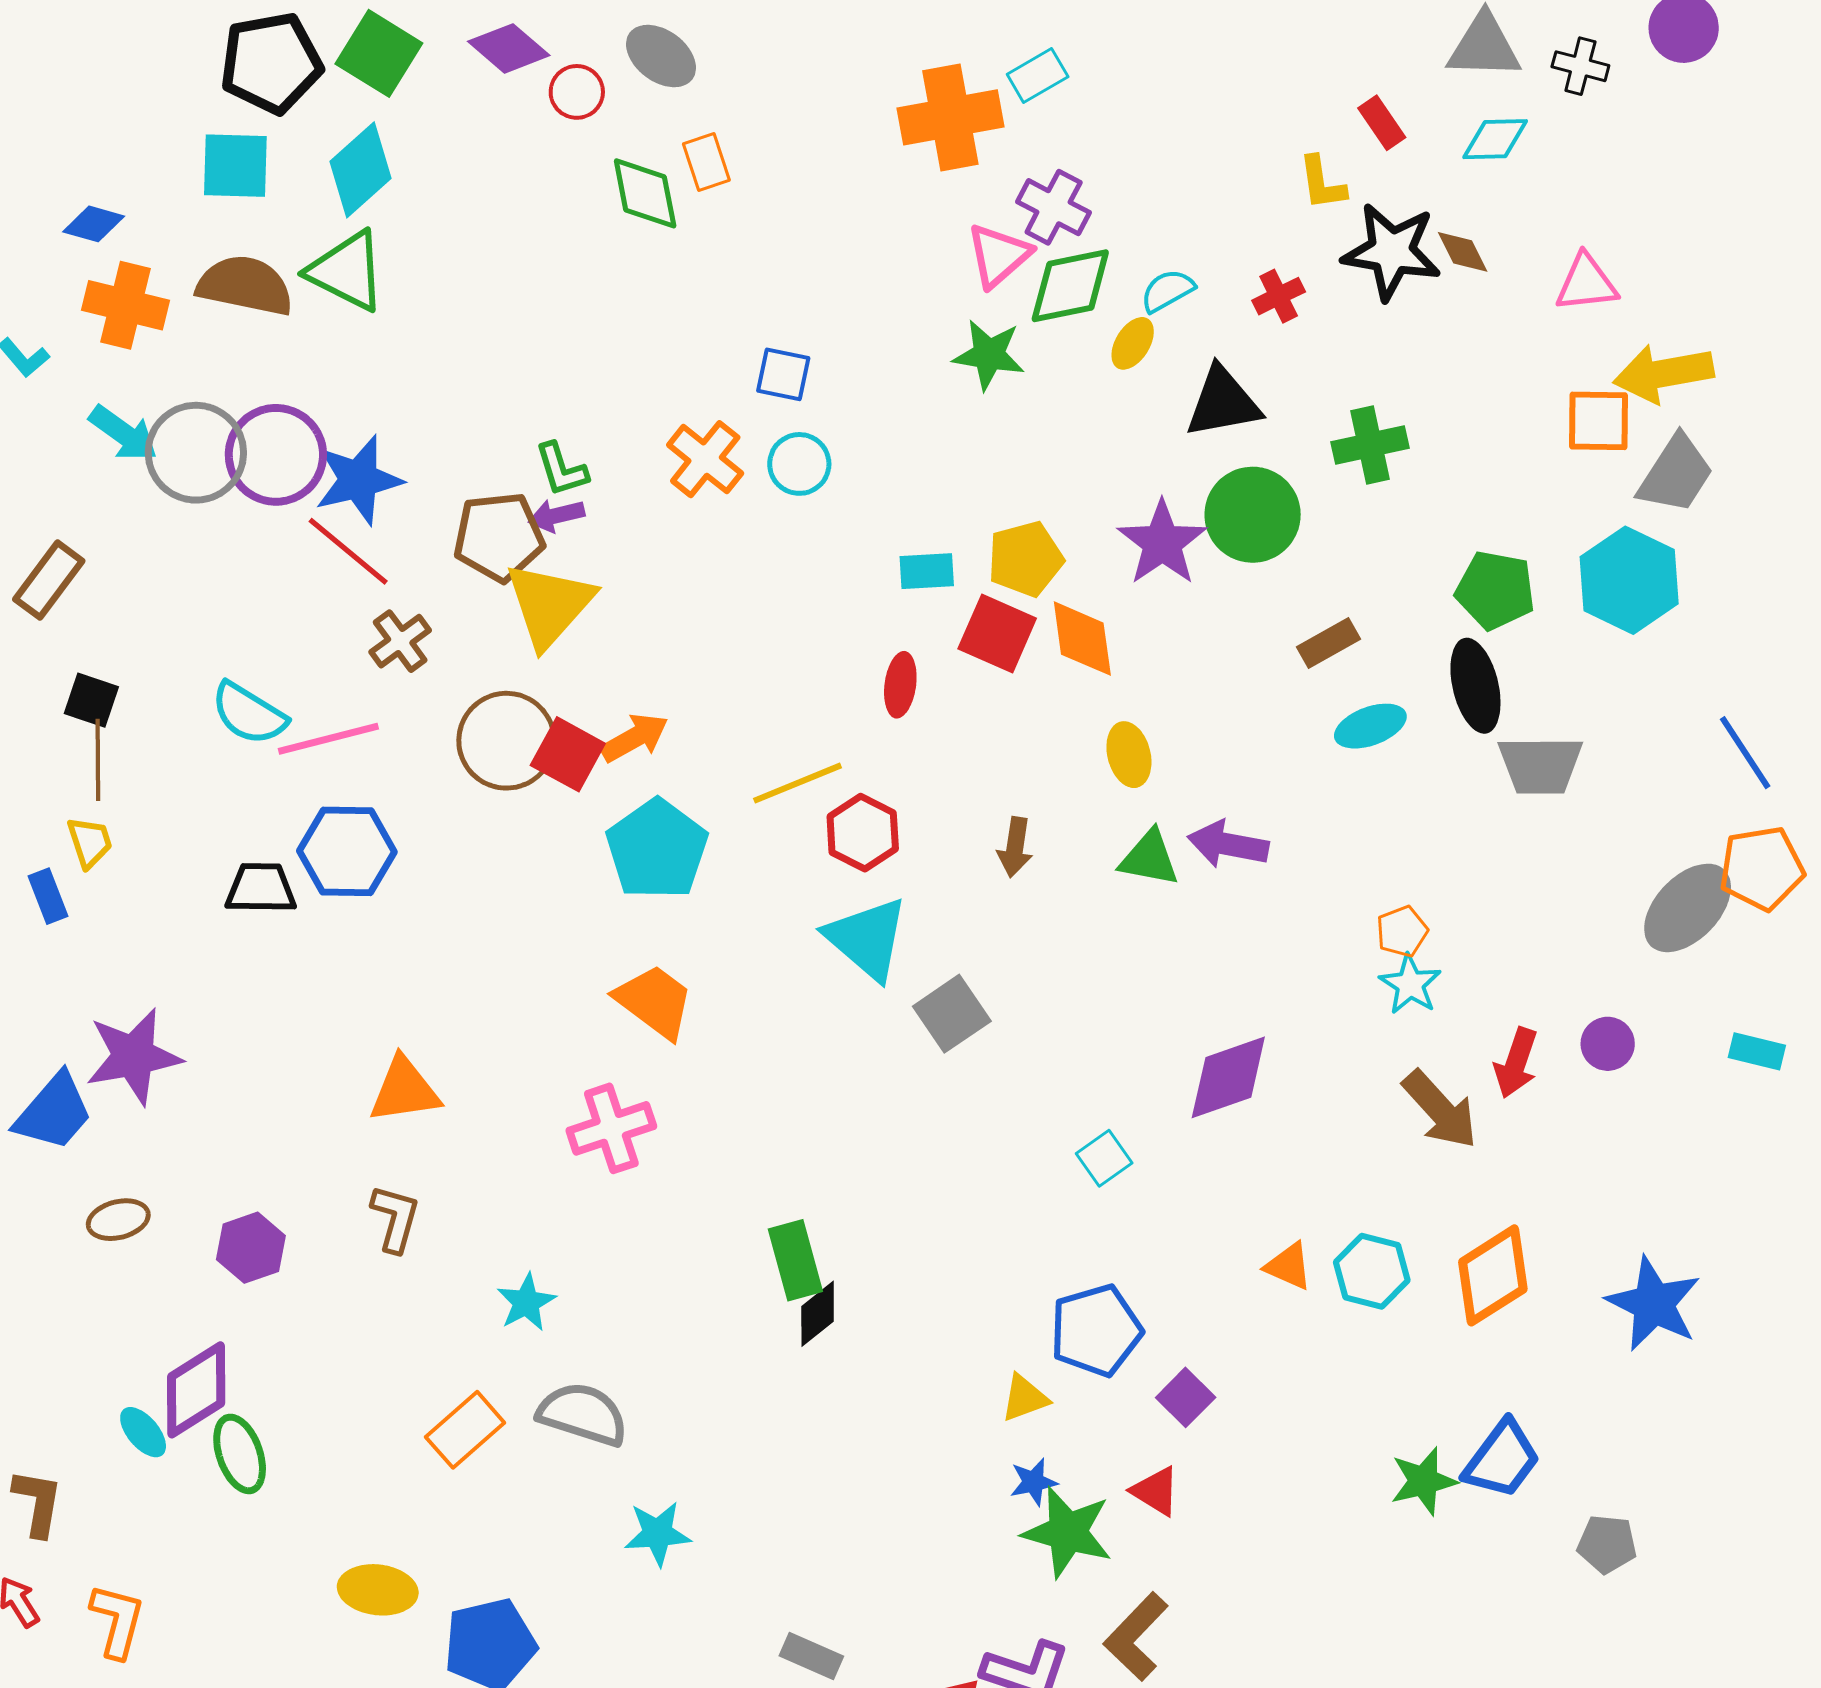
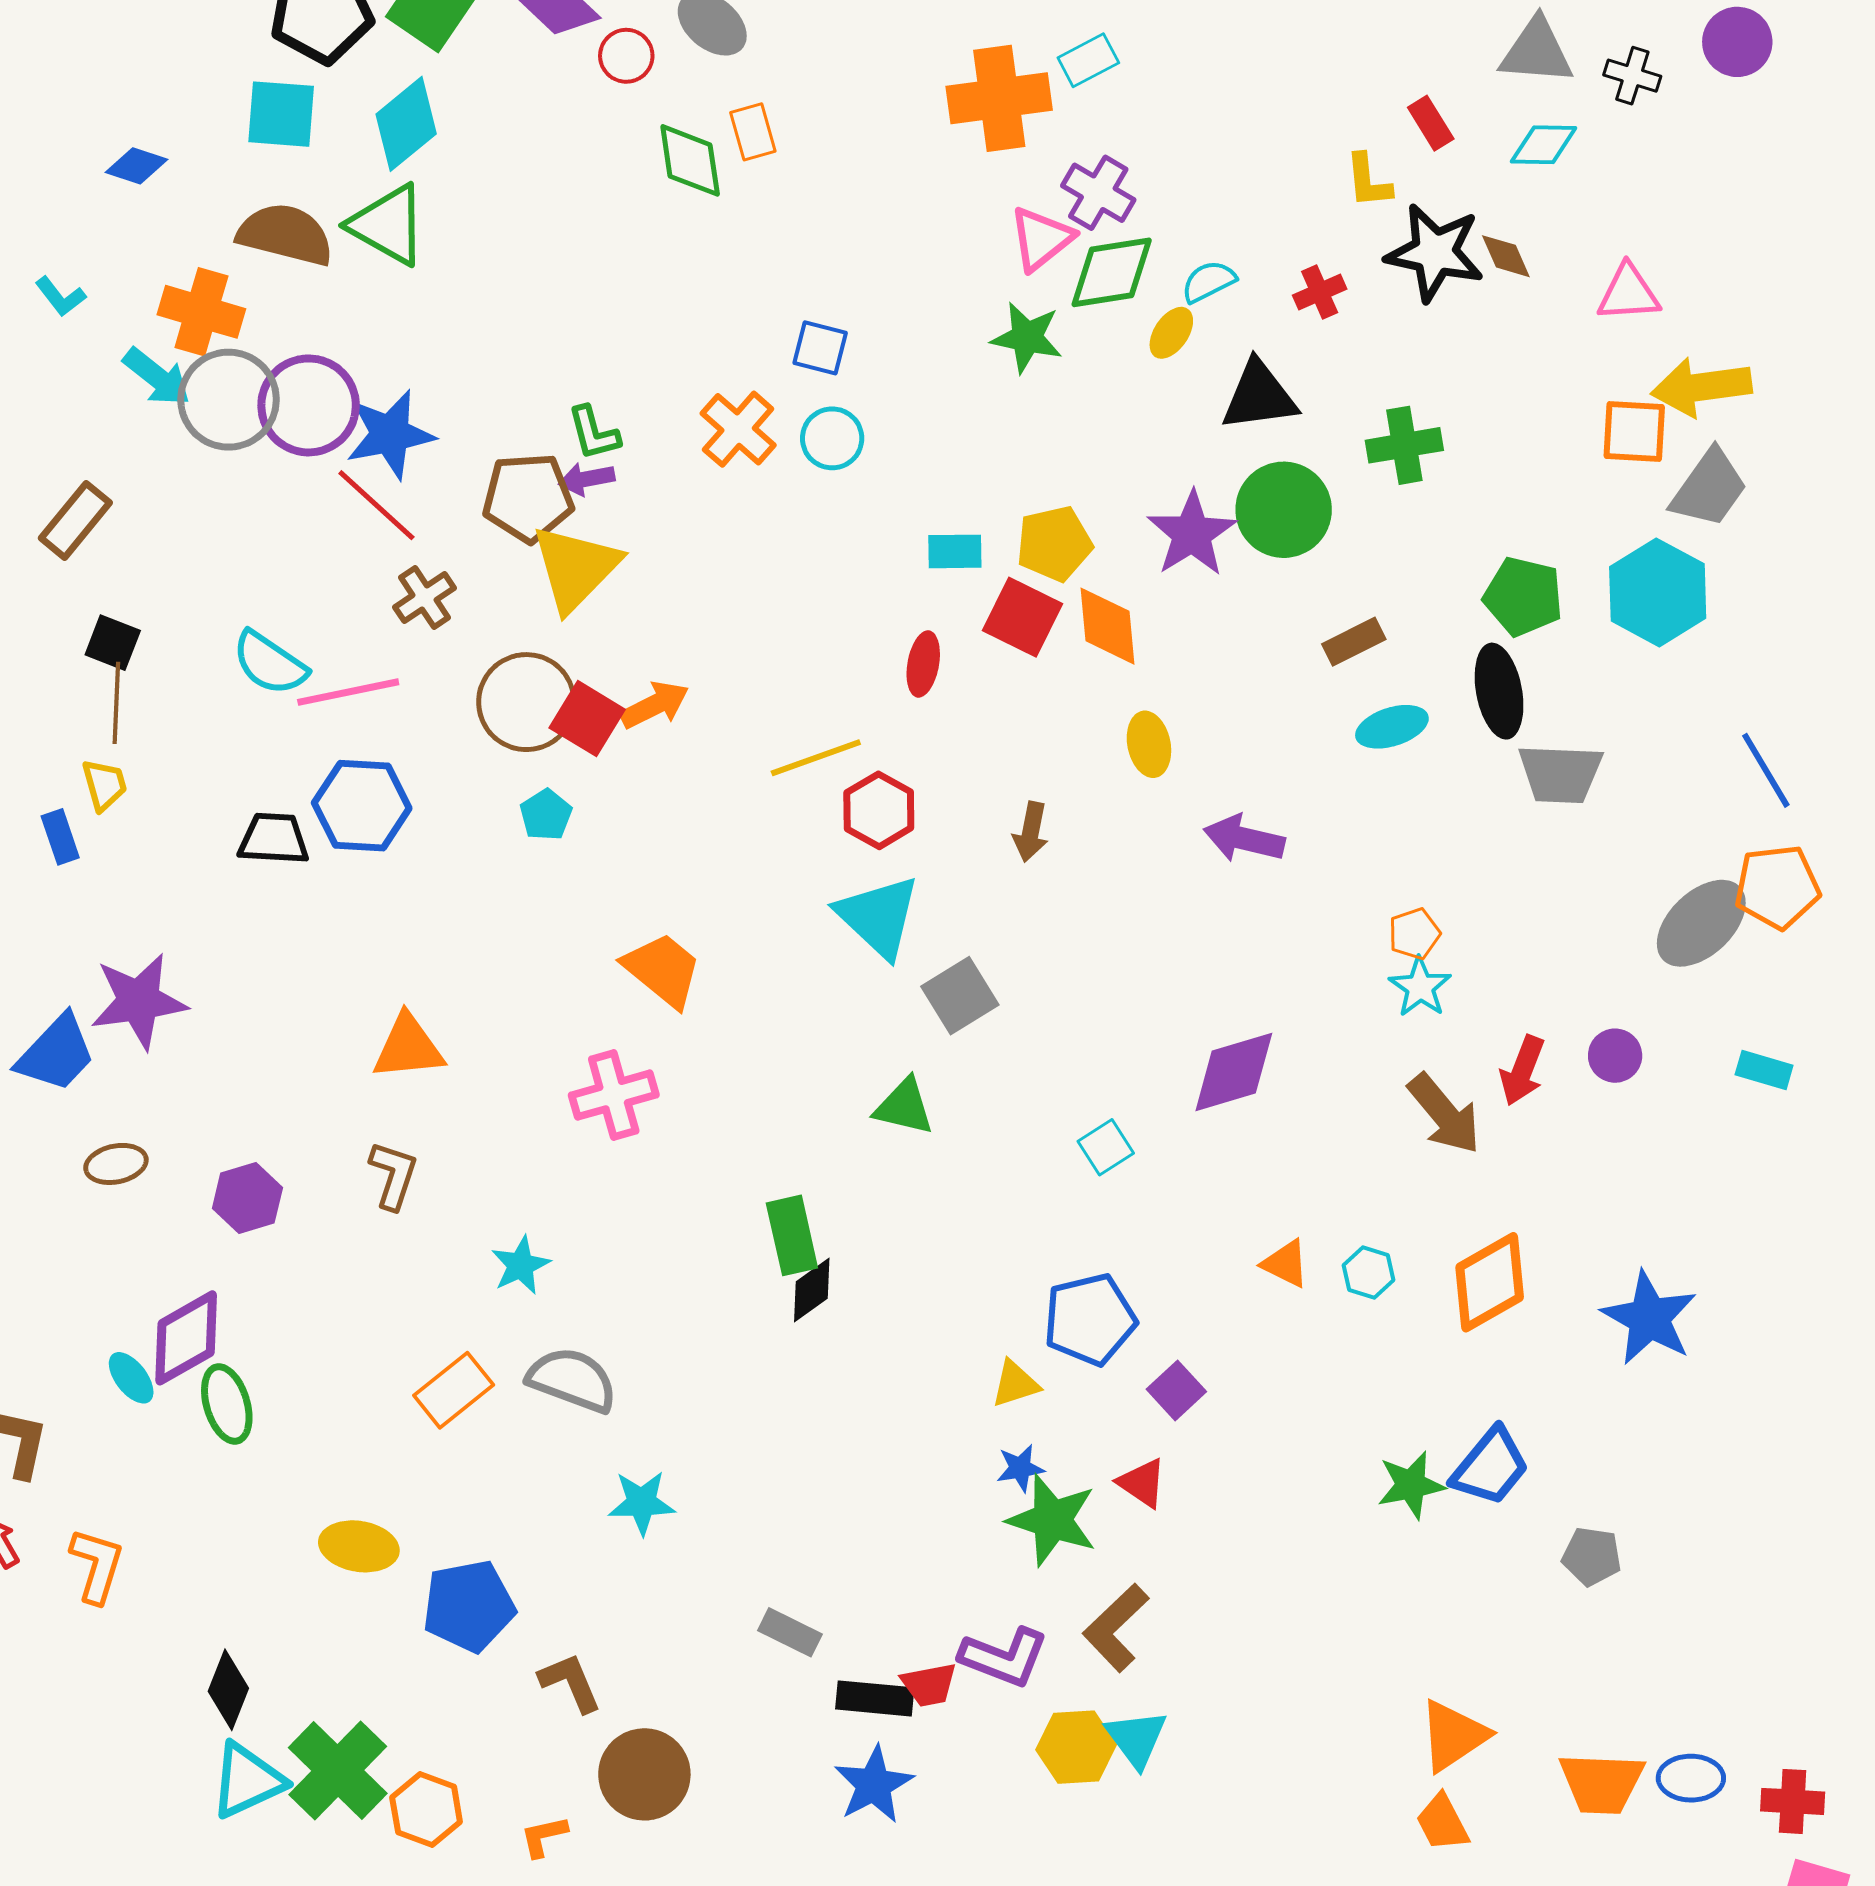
orange cross: (126, 305) -> (201, 312), moved
cyan pentagon: (657, 849) -> (546, 815), moved, size x0.5
green triangle: (1149, 858) -> (904, 1107), moved
cyan hexagon: (1372, 1271) -> (1369, 1273), size x0.7

